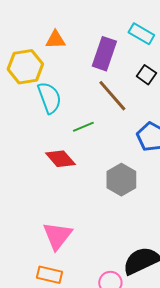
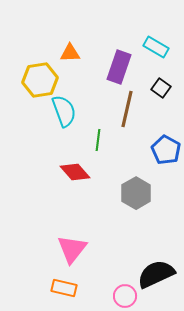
brown line: (112, 96) -> (127, 109), turned 54
green line: (83, 127) -> (98, 140), turned -60

